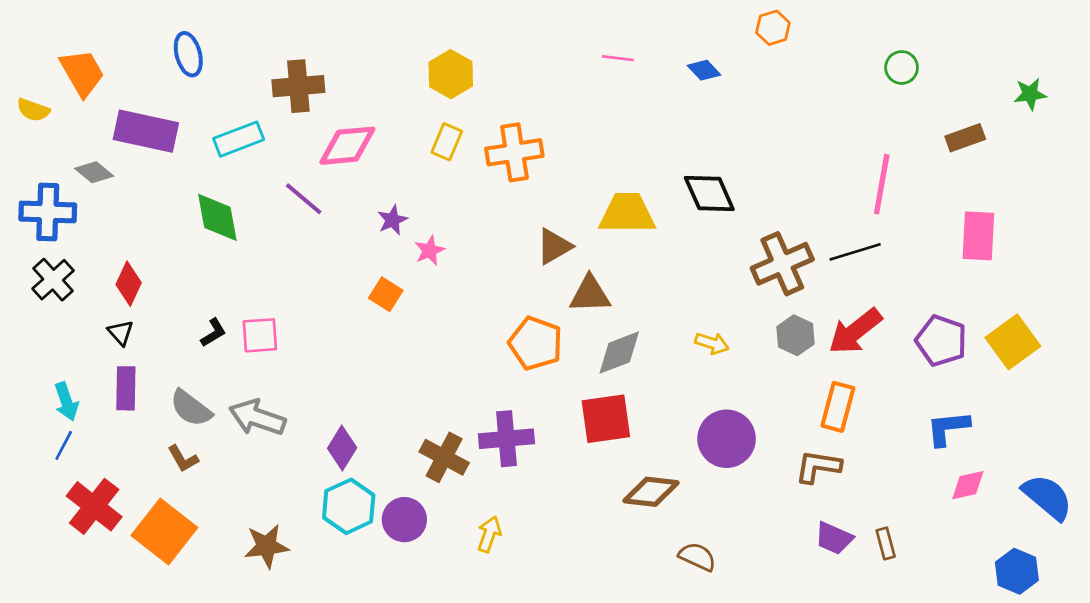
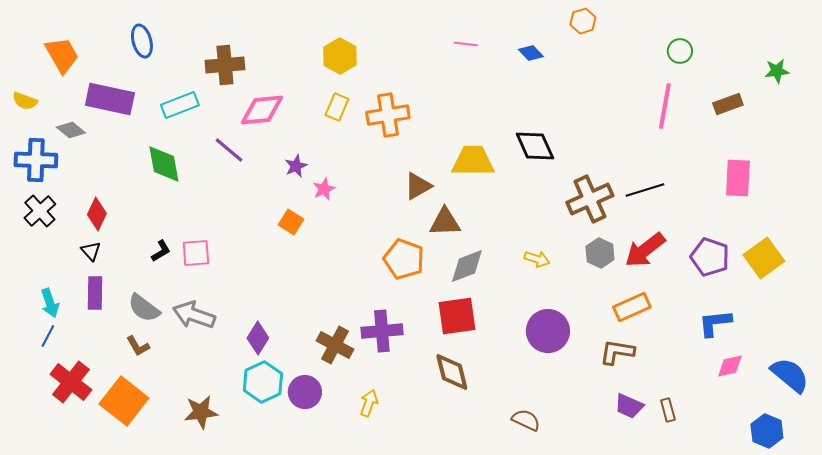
yellow semicircle: (33, 110) -> (25, 101), moved
pink line: (882, 184) -> (665, 106), moved
orange rectangle: (838, 407) -> (632, 307), turned 51
brown diamond: (651, 492) -> (452, 372), moved, turned 69

